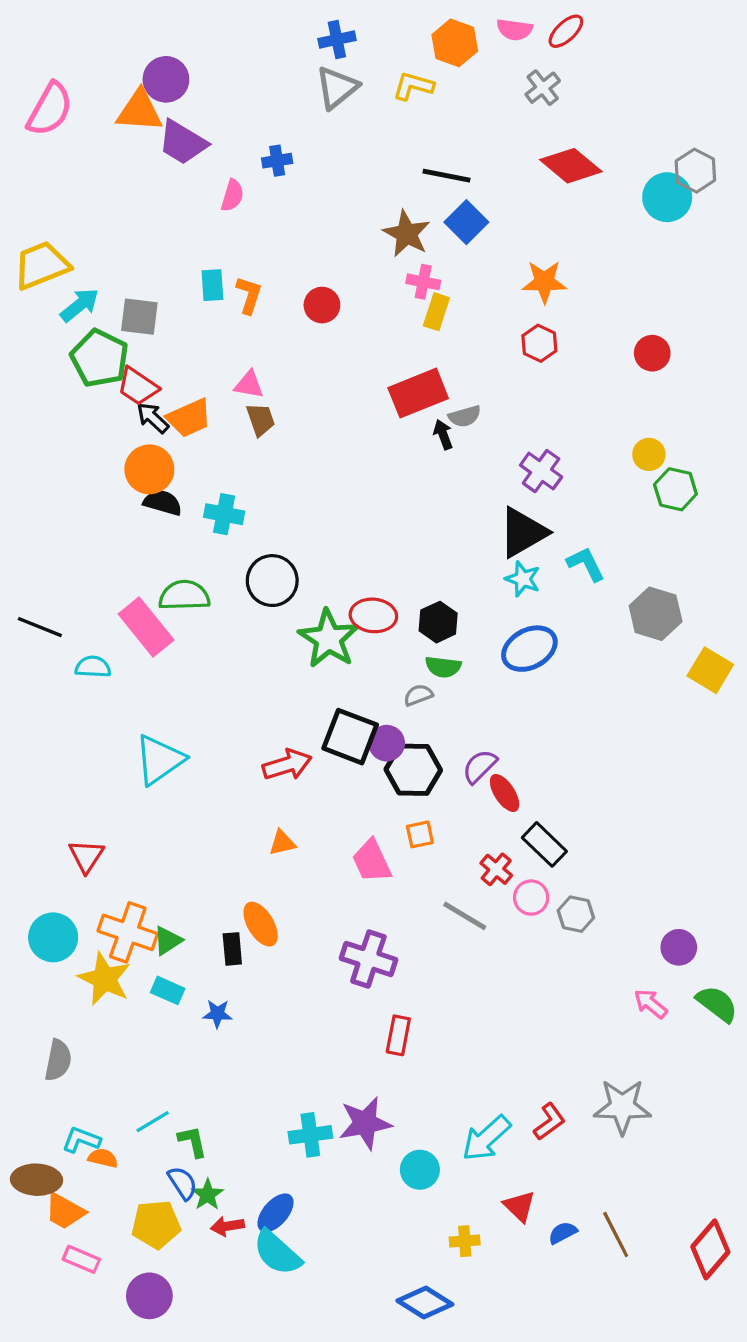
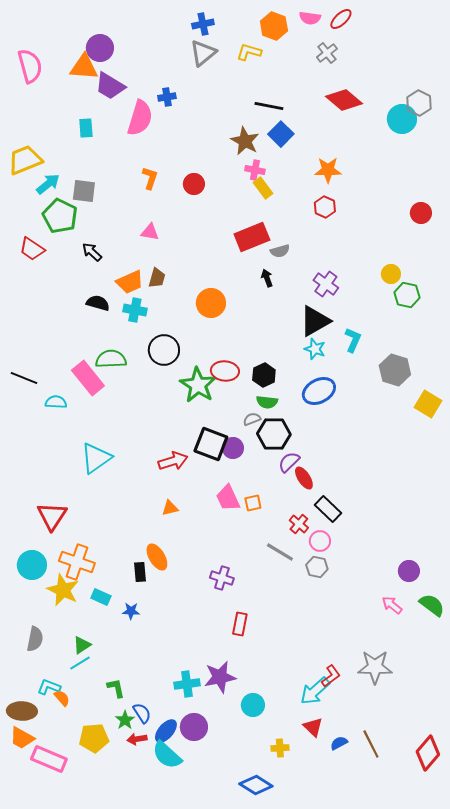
pink semicircle: (50, 109) -> (30, 66), turned -44
pink semicircle: (232, 196) -> (140, 118), size x1.8
cyan rectangle: (212, 285) -> (86, 128), moved
yellow rectangle: (436, 312) -> (263, 188), turned -55
red circle: (652, 353) -> (421, 213), moved
red trapezoid: (138, 386) -> (32, 249), moved
orange trapezoid: (189, 418) -> (130, 282), moved
brown trapezoid: (261, 420) -> (157, 278), moved, turned 35
black arrow: (443, 435) -> (267, 278), moved
orange circle: (149, 469) -> (211, 303), moved
cyan L-shape: (586, 564) -> (353, 340), turned 50
black hexagon: (413, 770) -> (274, 434), moved
red triangle: (86, 856) -> (52, 516), size x1.4
pink trapezoid: (372, 861) -> (228, 498), moved
gray hexagon: (576, 914) -> (317, 567), moved
green triangle: (168, 941) -> (82, 645), moved
purple cross: (368, 959) -> (222, 578), size x0.7
cyan line: (153, 1122) -> (80, 663), moved
cyan arrow: (486, 1138) -> (315, 691), moved
orange semicircle: (103, 1158) -> (62, 698), turned 36
blue semicircle: (183, 1183) -> (142, 713), moved
orange trapezoid: (65, 1211) -> (22, 738), moved
pink rectangle: (81, 1259) -> (49, 759), size x1.6
purple circle: (149, 1296) -> (194, 727), moved

